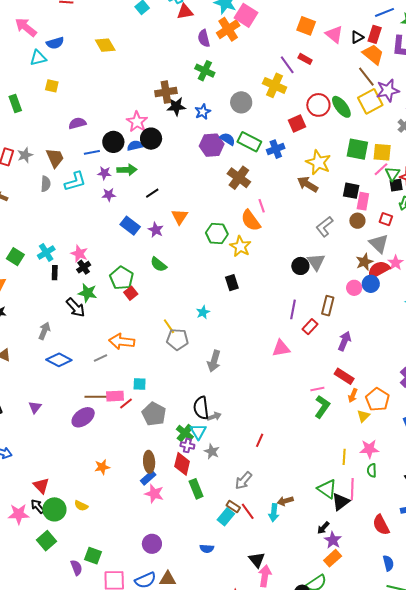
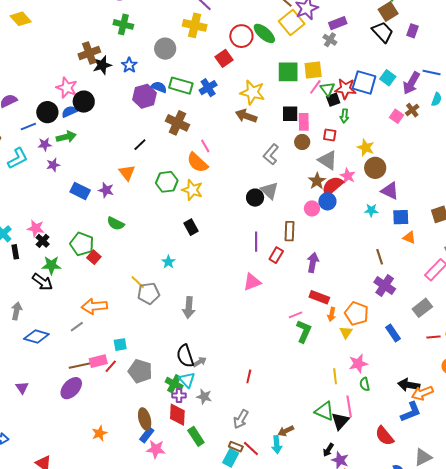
black line: (152, 193) -> (140, 145), moved

